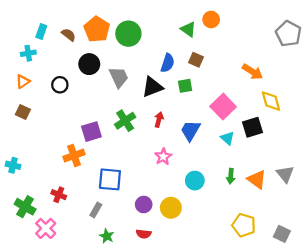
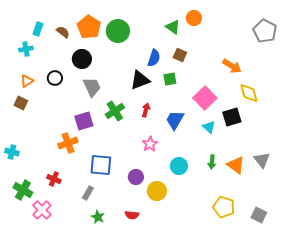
gray trapezoid: (119, 77) -> (92, 87), moved
orange triangle: (23, 82) -> (27, 81), moved
purple circle: (144, 204) -> (136, 177), moved

